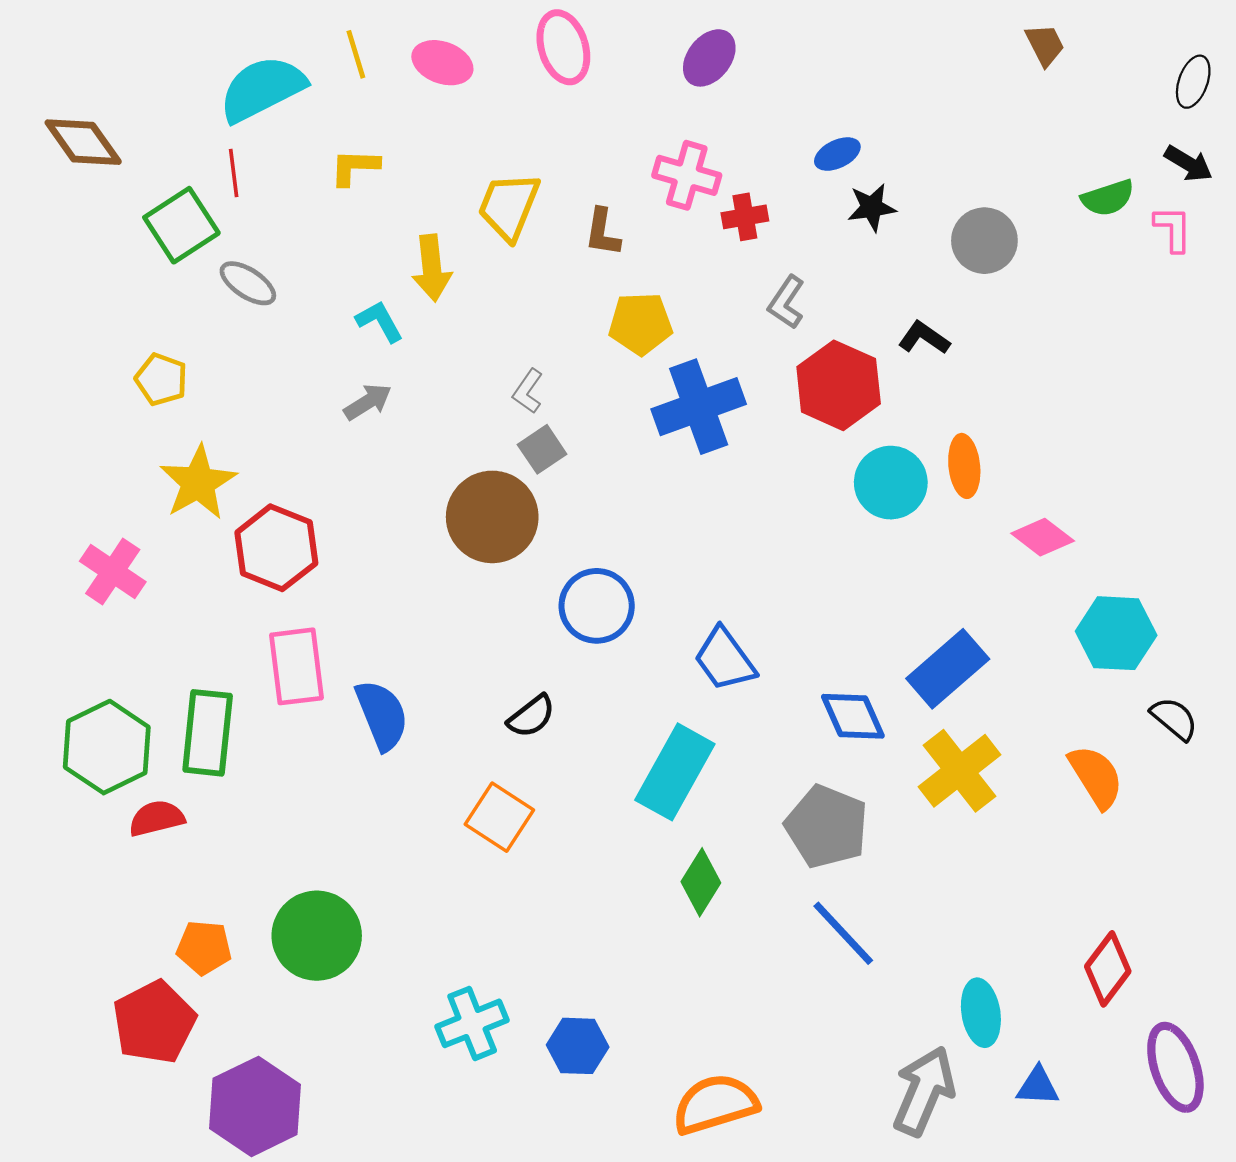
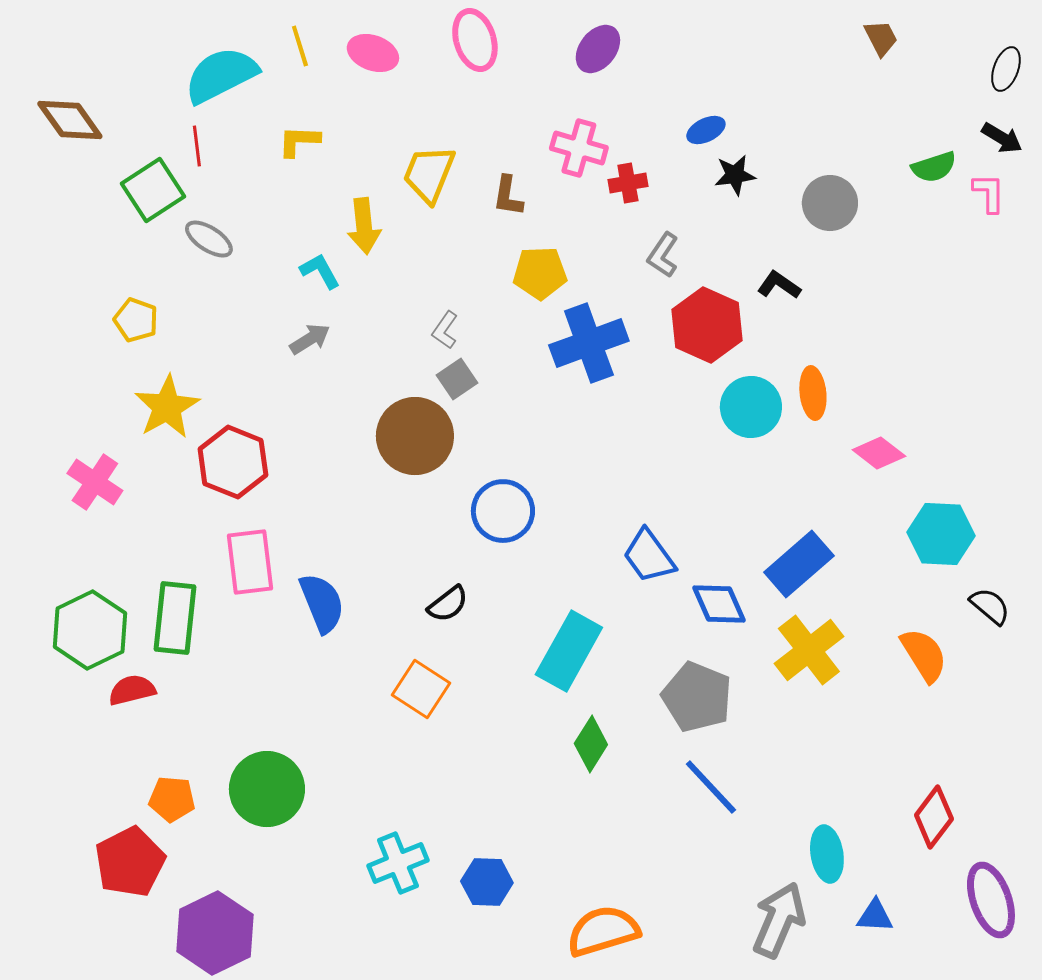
blue trapezoid: (725, 659) -> (649, 556), moved

